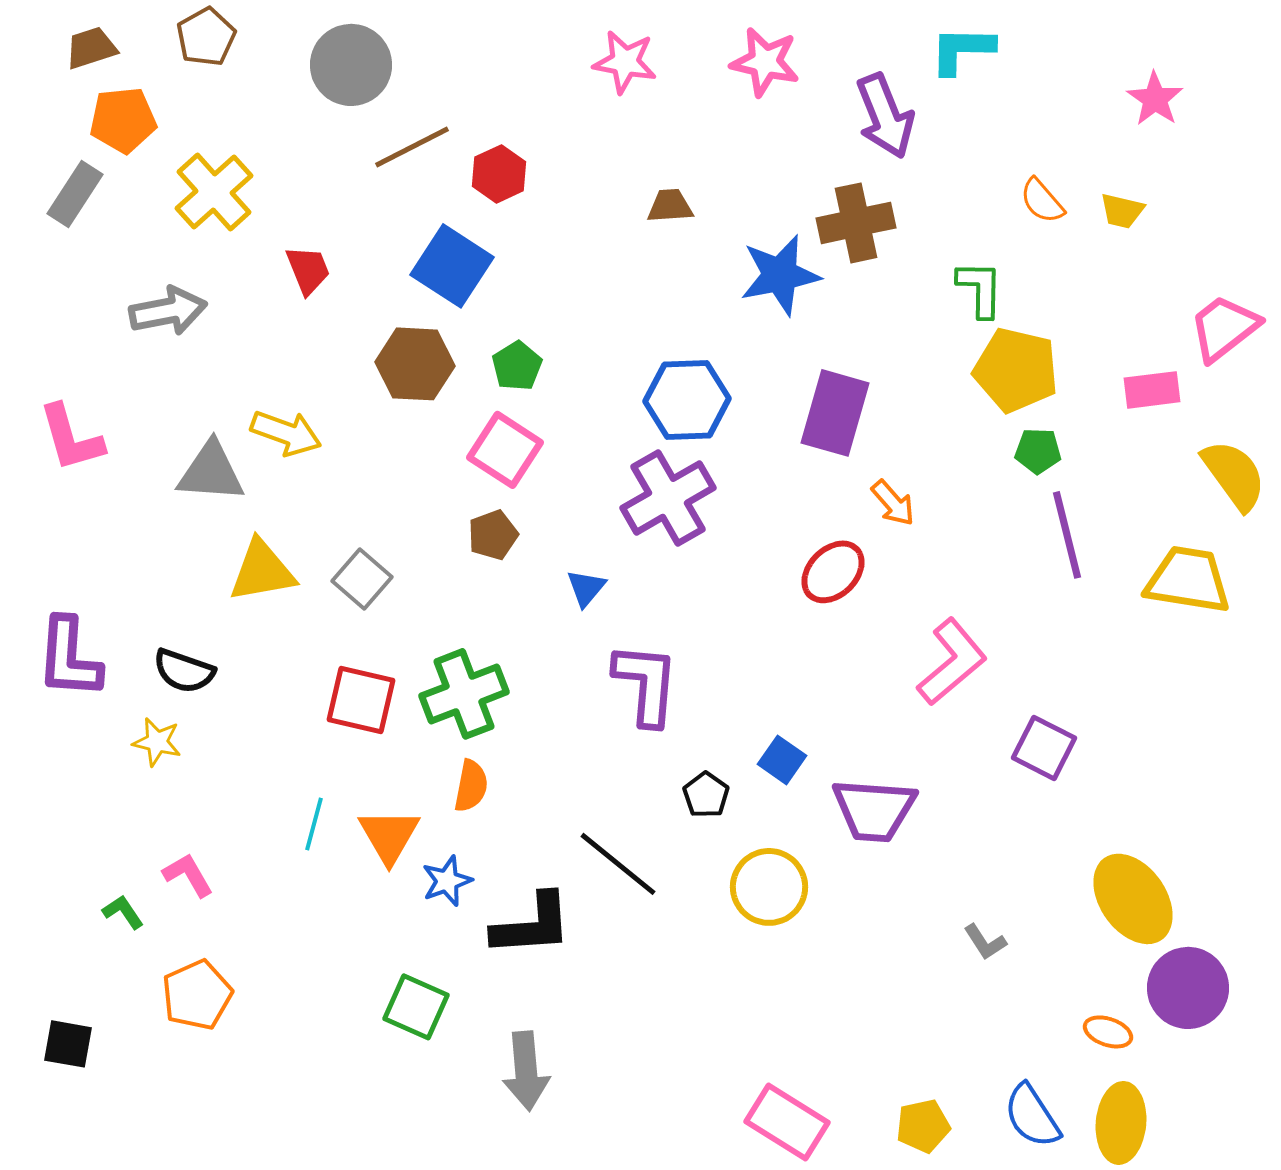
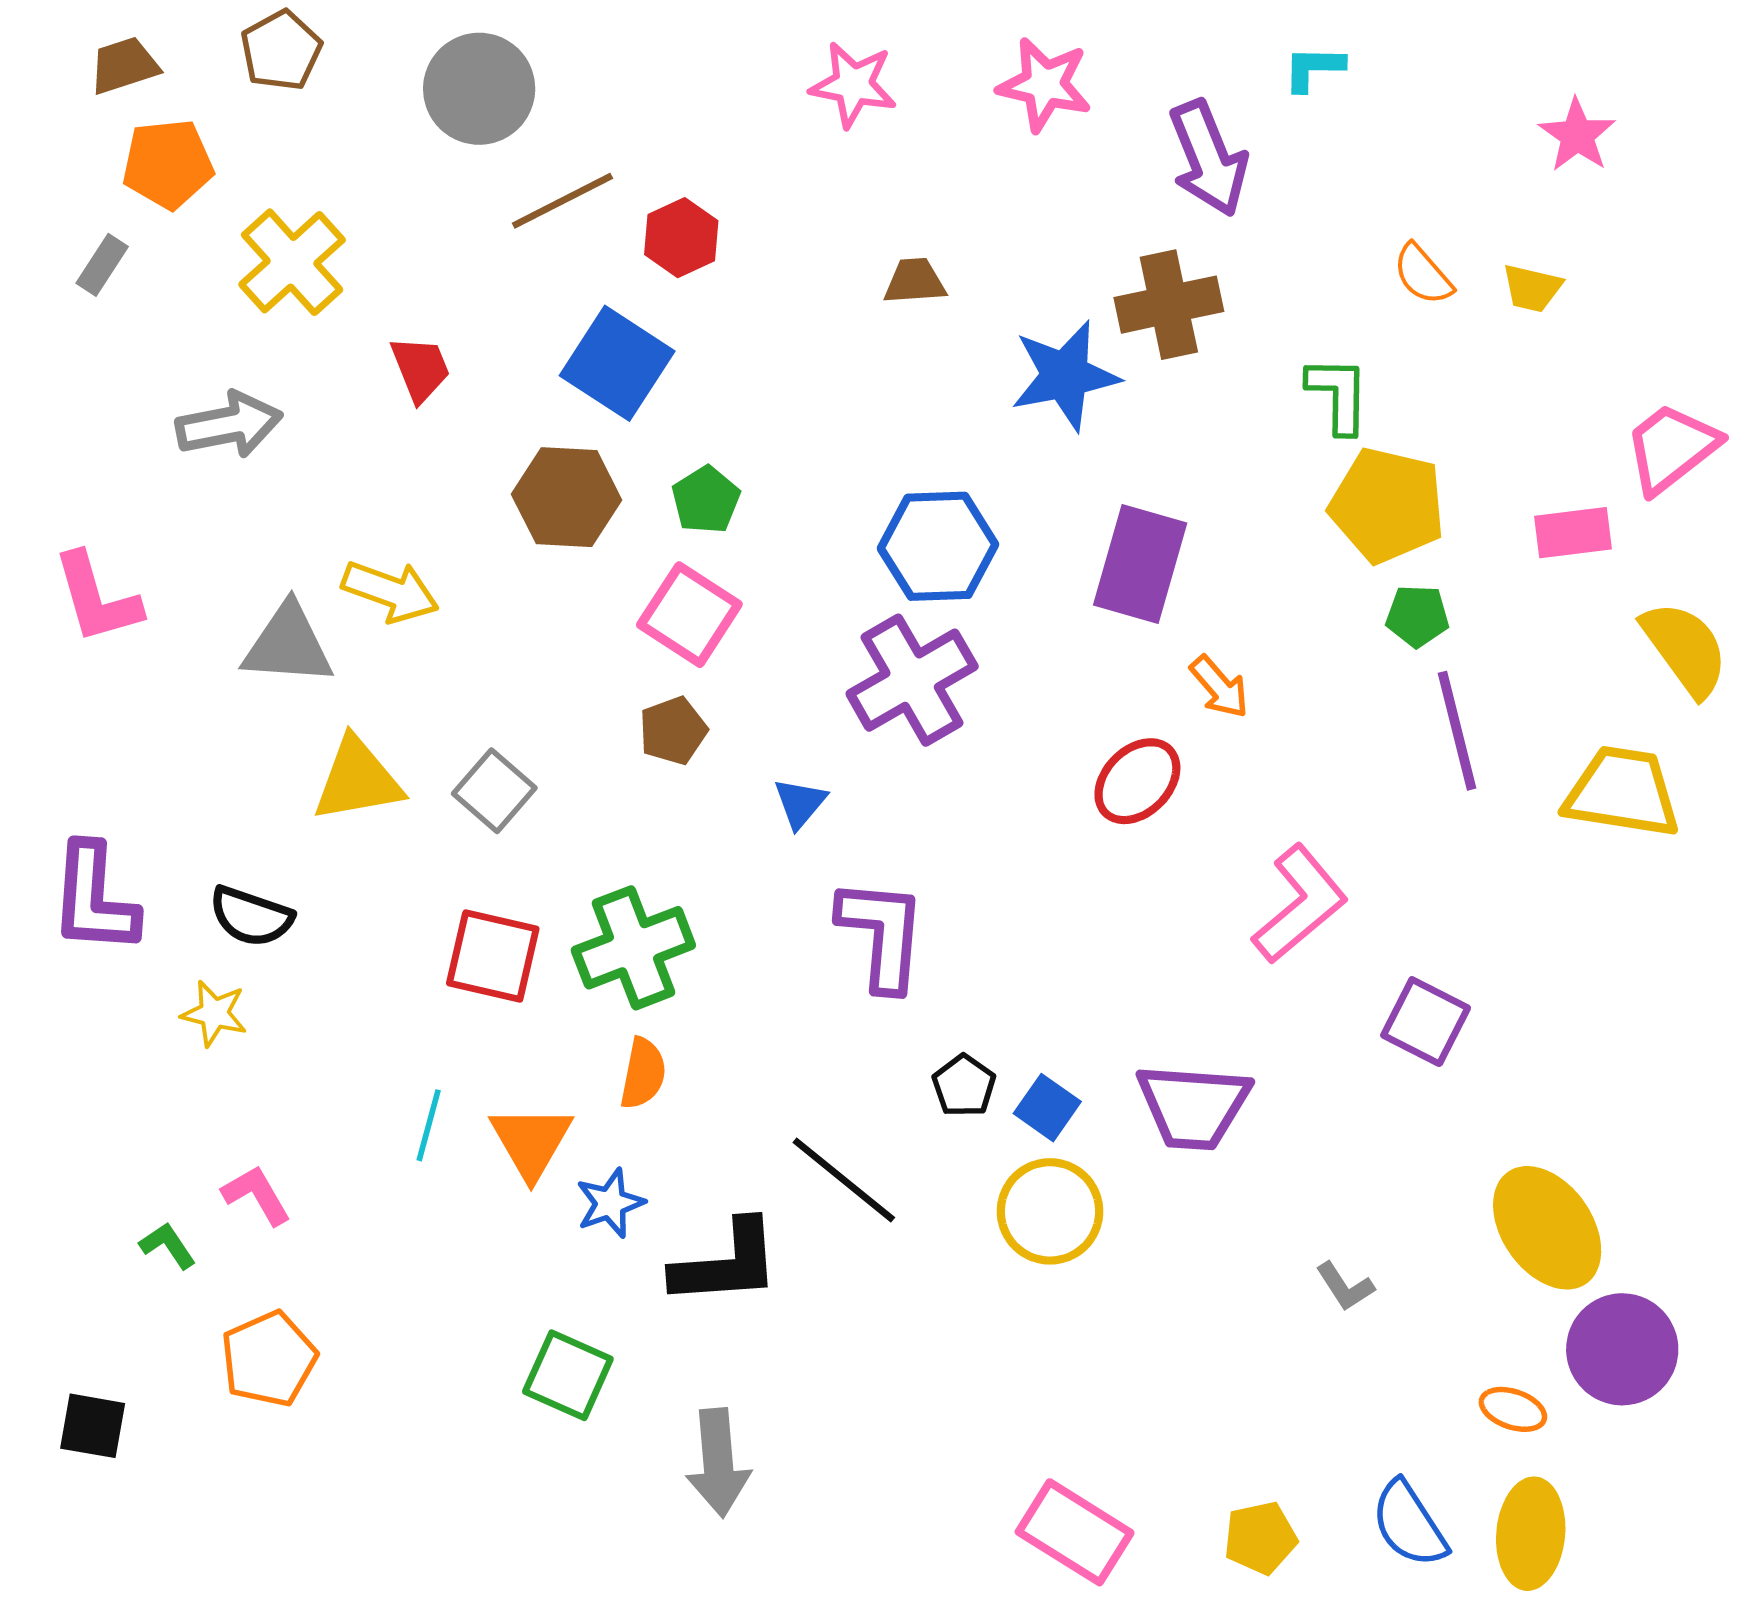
cyan L-shape: (962, 50) -> (1314, 68), size x0.7
gray rectangle: (75, 194) -> (102, 265), size x0.7
blue square: (782, 760) -> (1047, 1108), moved

